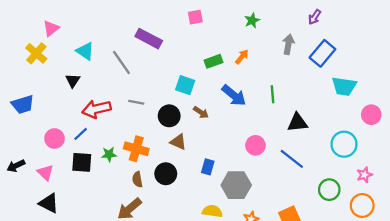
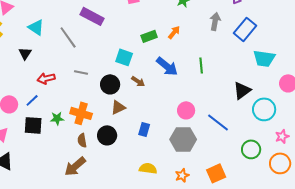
red arrow: (97, 109) -> (46, 78), size x0.7
black triangle: (297, 123) -> (242, 90), moved, turned -30
brown triangle: (178, 142) -> (118, 107), turned -49
gray hexagon: (236, 185) -> (183, 139), moved

